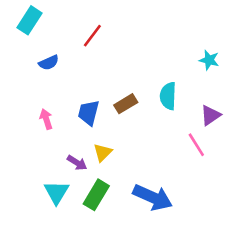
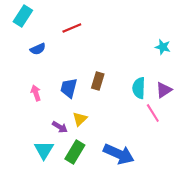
red line: (92, 36) -> (72, 28), turned 30
cyan semicircle: (168, 96) -> (139, 88), moved
brown rectangle: (126, 104) -> (98, 81), turned -42

